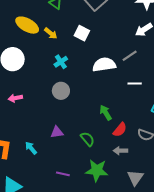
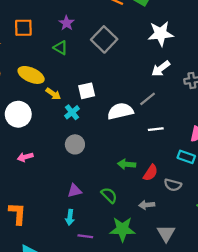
yellow arrow: (51, 33) -> (53, 94), moved
white square: (82, 33) -> (87, 91), moved, turned -35
green arrow: (106, 113) -> (127, 164), turned -49
red semicircle: (120, 130) -> (151, 173), moved
cyan arrow: (31, 148) -> (70, 217), moved, turned -128

